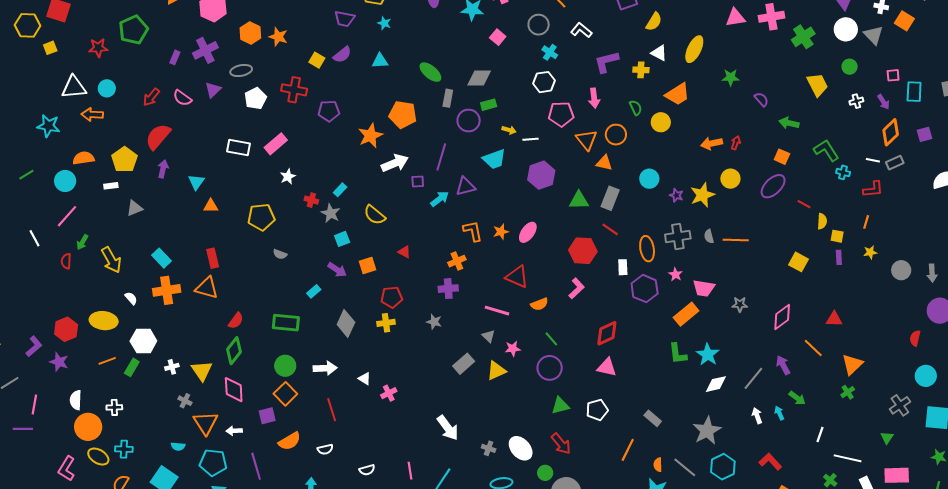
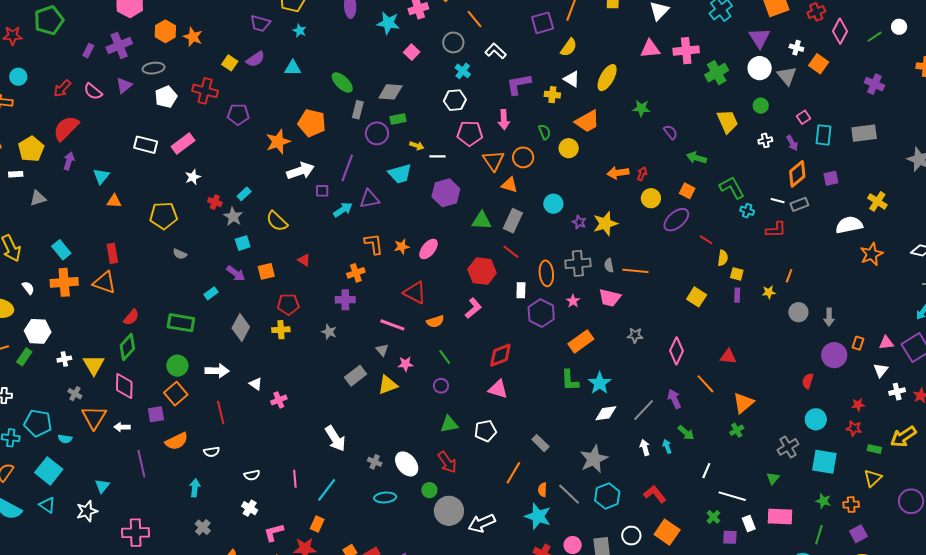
pink square: (893, 75) -> (804, 117), turned -32
yellow circle: (730, 179) -> (651, 198), moved
orange line: (866, 222) -> (789, 276), moved
pink trapezoid: (704, 288) -> (610, 298), moved
pink diamond: (782, 317) -> (676, 351), turned -32
purple circle: (550, 368) -> (441, 386), size x0.6
cyan pentagon: (213, 463) -> (38, 423), moved

